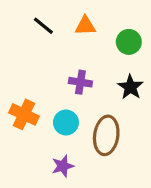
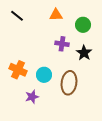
black line: (43, 26) -> (17, 16), moved
purple cross: (80, 82) -> (62, 44), moved
purple star: (63, 166) -> (32, 97), moved

